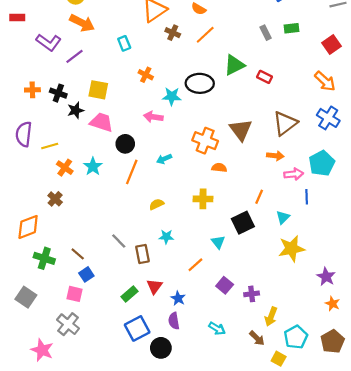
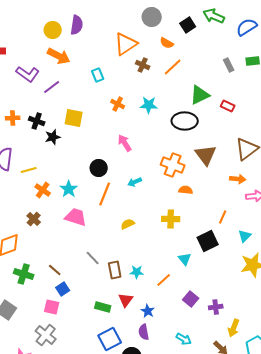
black ellipse: (200, 83) -> (185, 121), moved
cyan star: (172, 96) -> (149, 105), moved
pink arrow: (153, 117) -> (125, 143), turned 48
pink trapezoid: (101, 122) -> (76, 217), moved
cyan star: (166, 237) -> (137, 272), moved
green rectangle: (130, 294) -> (103, 307), turned 56

